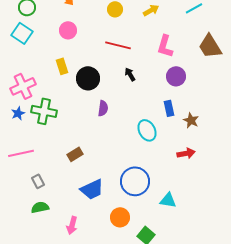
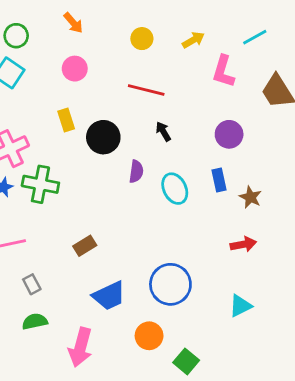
pink L-shape: (165, 46) -> (223, 71), moved
purple semicircle: (103, 108) -> (136, 171), moved
cyan ellipse: (147, 130) -> (175, 189), moved
cyan triangle: (168, 200) -> (240, 306), moved, turned -36
pink arrow: (72, 225) -> (80, 347), size x1.5

